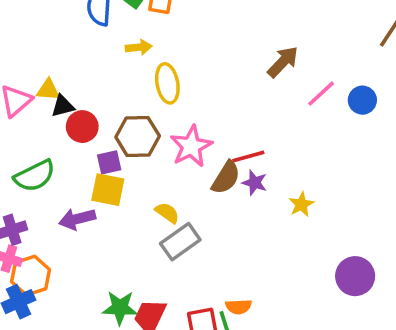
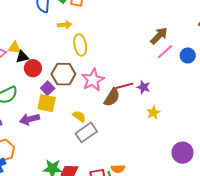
brown arrow: (283, 62) -> (159, 36), moved
purple square: (109, 162) -> (48, 88), turned -32
purple star: (255, 183) -> (143, 87), moved

